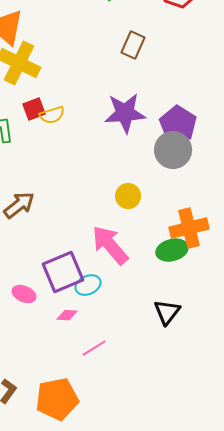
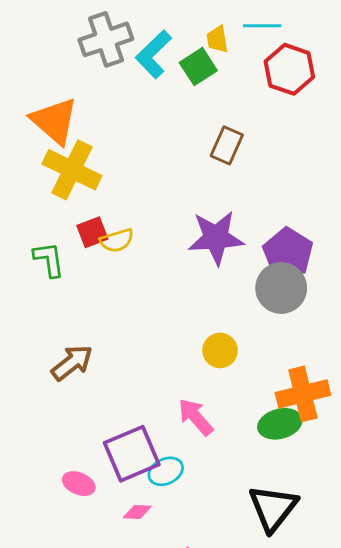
pink arrow: (110, 245) -> (196, 417), size x0.7
black triangle: (167, 312) -> (273, 508), size x1.4

